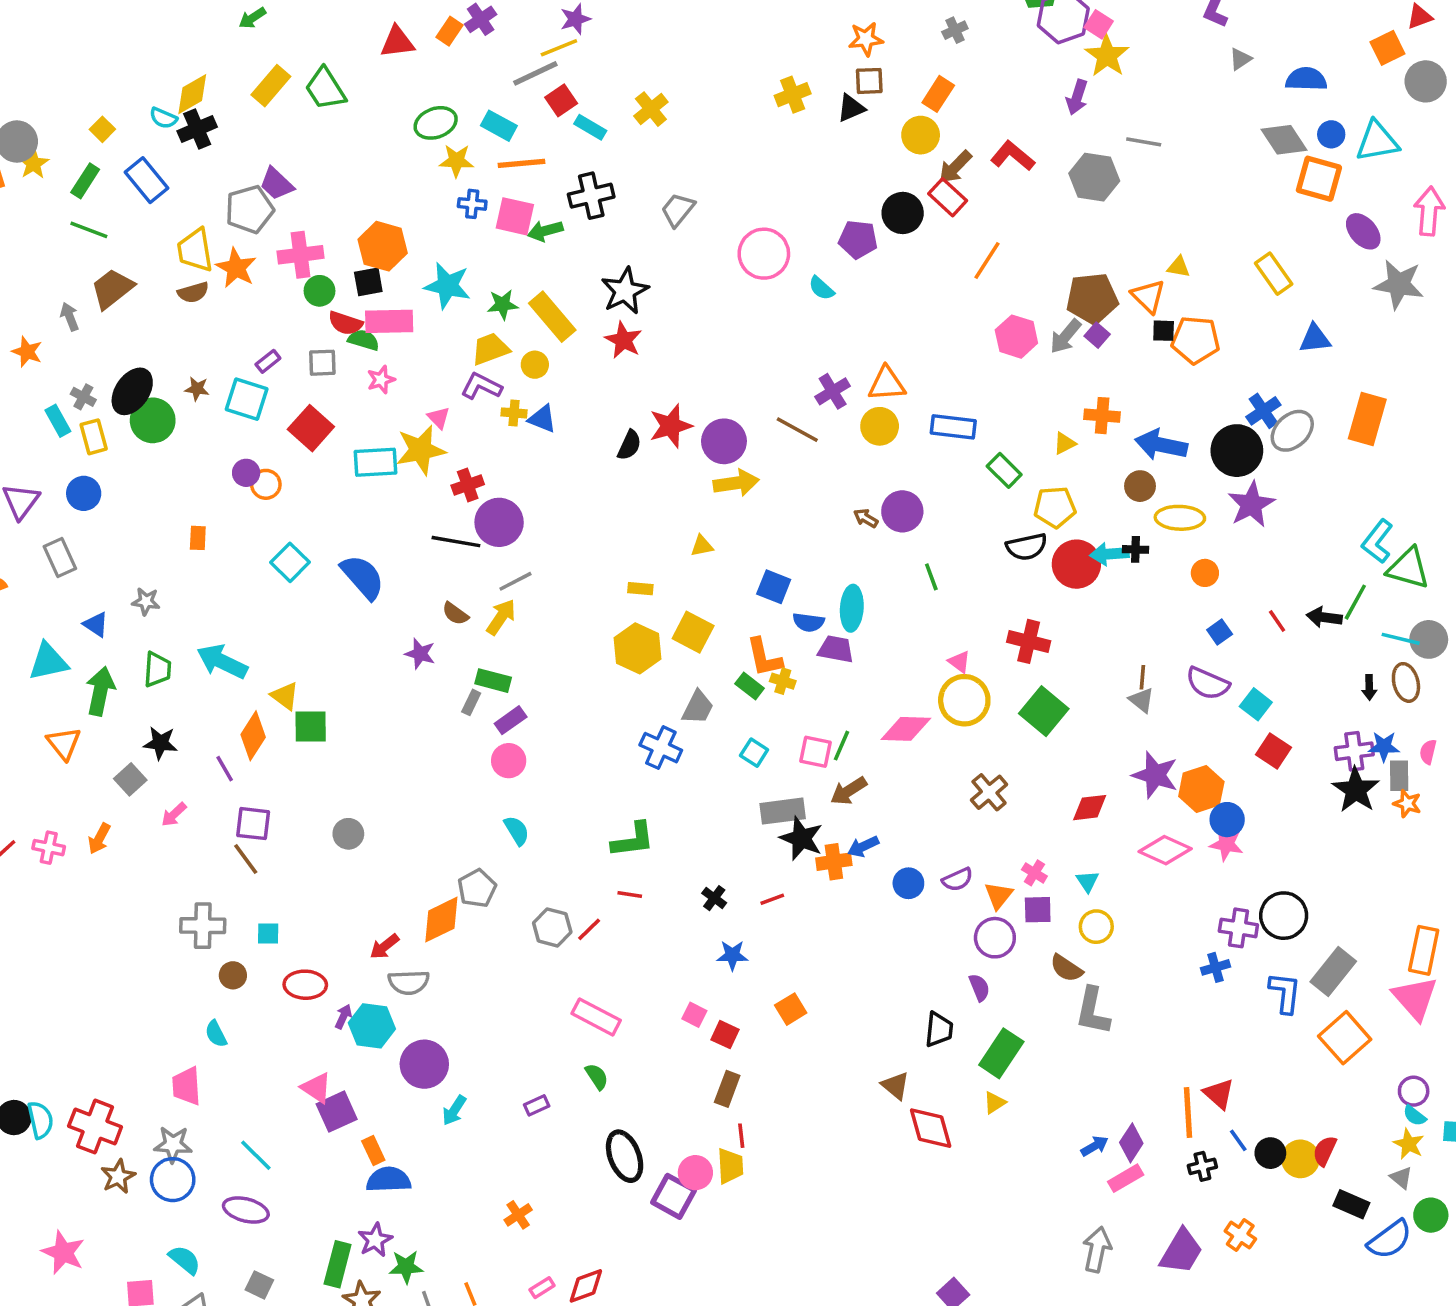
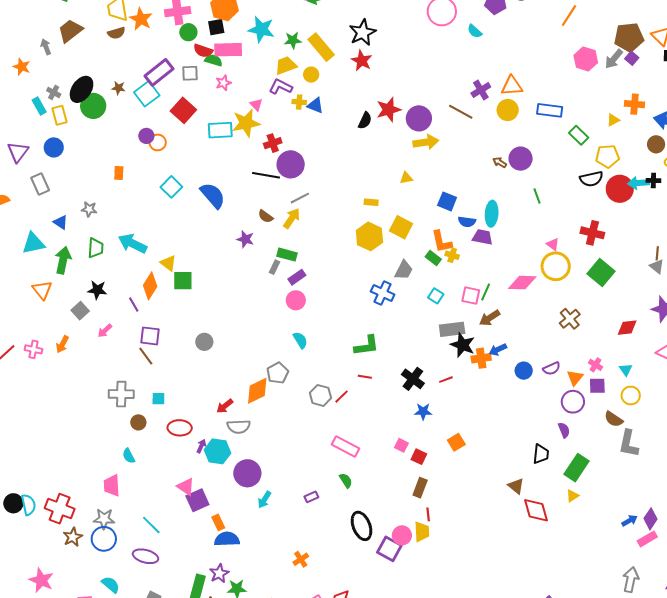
purple rectangle: (268, 361) -> (159, 72), size x2.0
cyan square: (247, 399) -> (147, 94), turned 35
black cross: (714, 898) -> (413, 379), size x1.6

